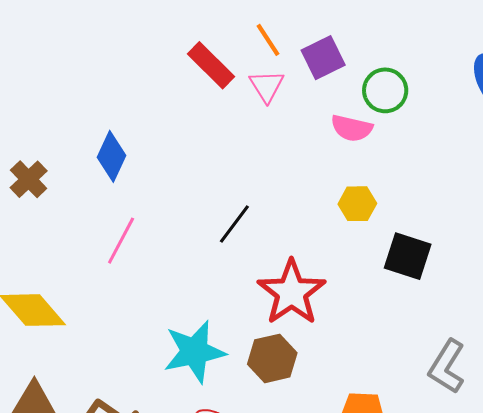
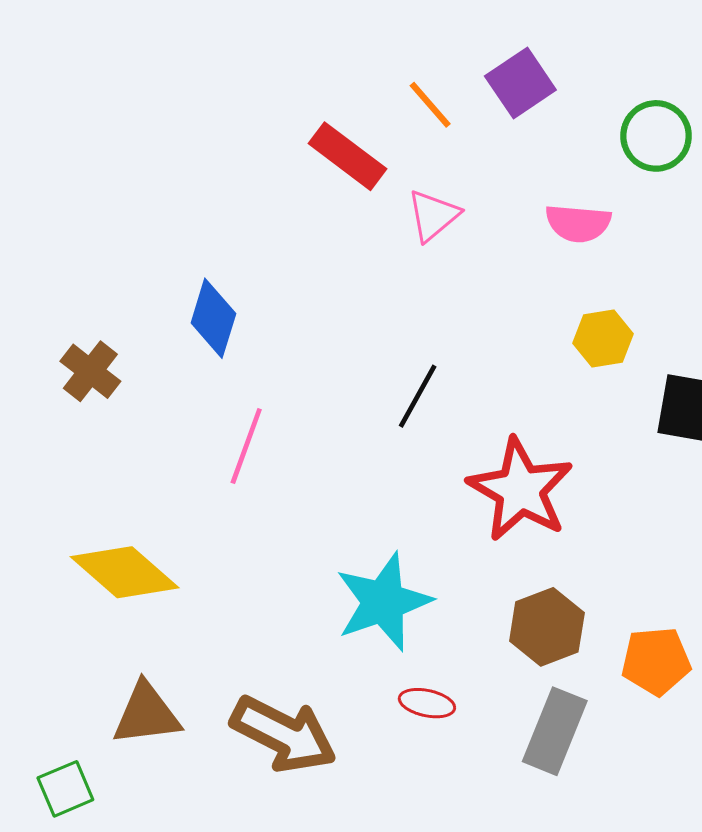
purple square: (323, 58) -> (520, 83), moved
pink triangle: (267, 86) -> (433, 215), moved, turned 30
green circle: (385, 90) -> (656, 136), moved
brown hexagon: (272, 358) -> (547, 627), moved

